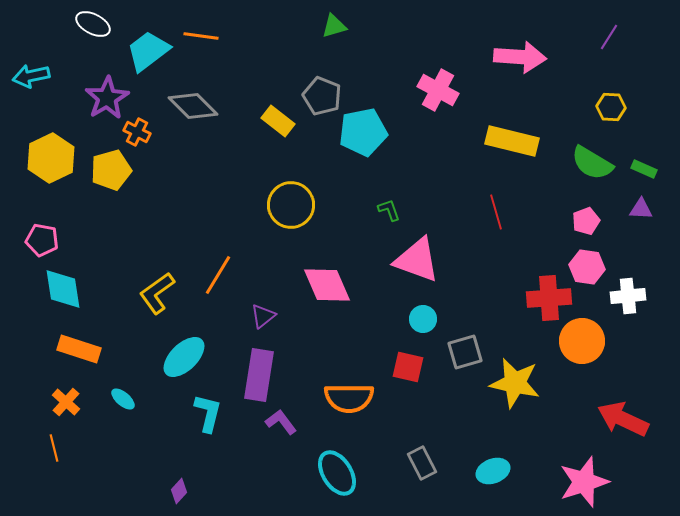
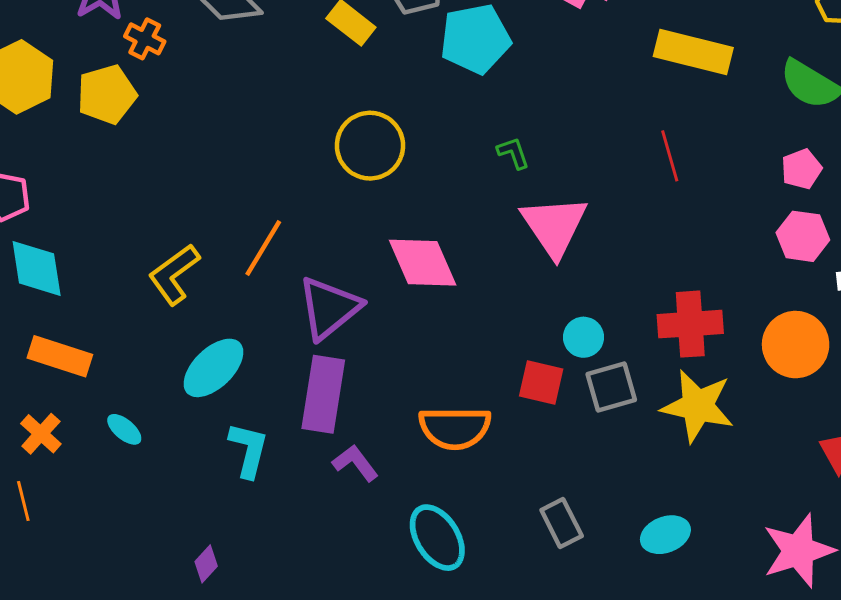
pink triangle: (417, 260) -> (554, 226), turned 36
red cross: (549, 298) -> (690, 324), moved
purple triangle: (263, 316) -> (329, 308), size x1.8
cyan circle: (423, 319) -> (583, 337), moved
gray square: (465, 352) -> (611, 387), moved

